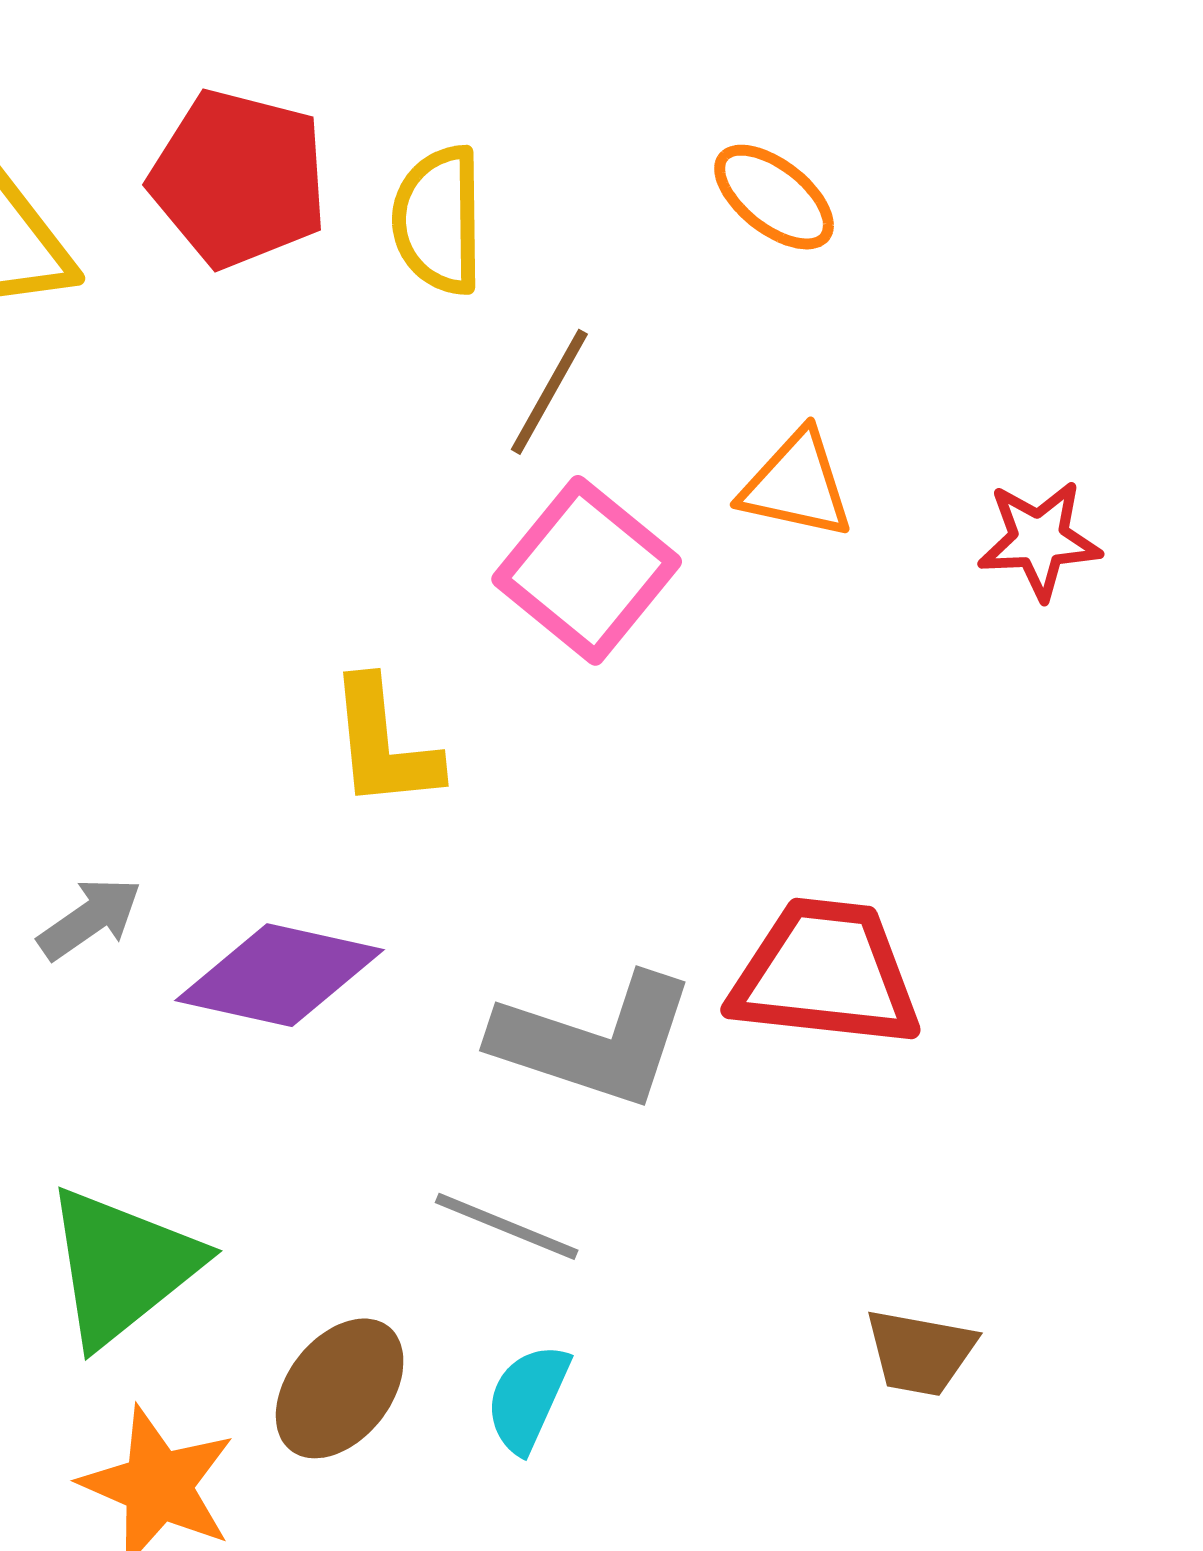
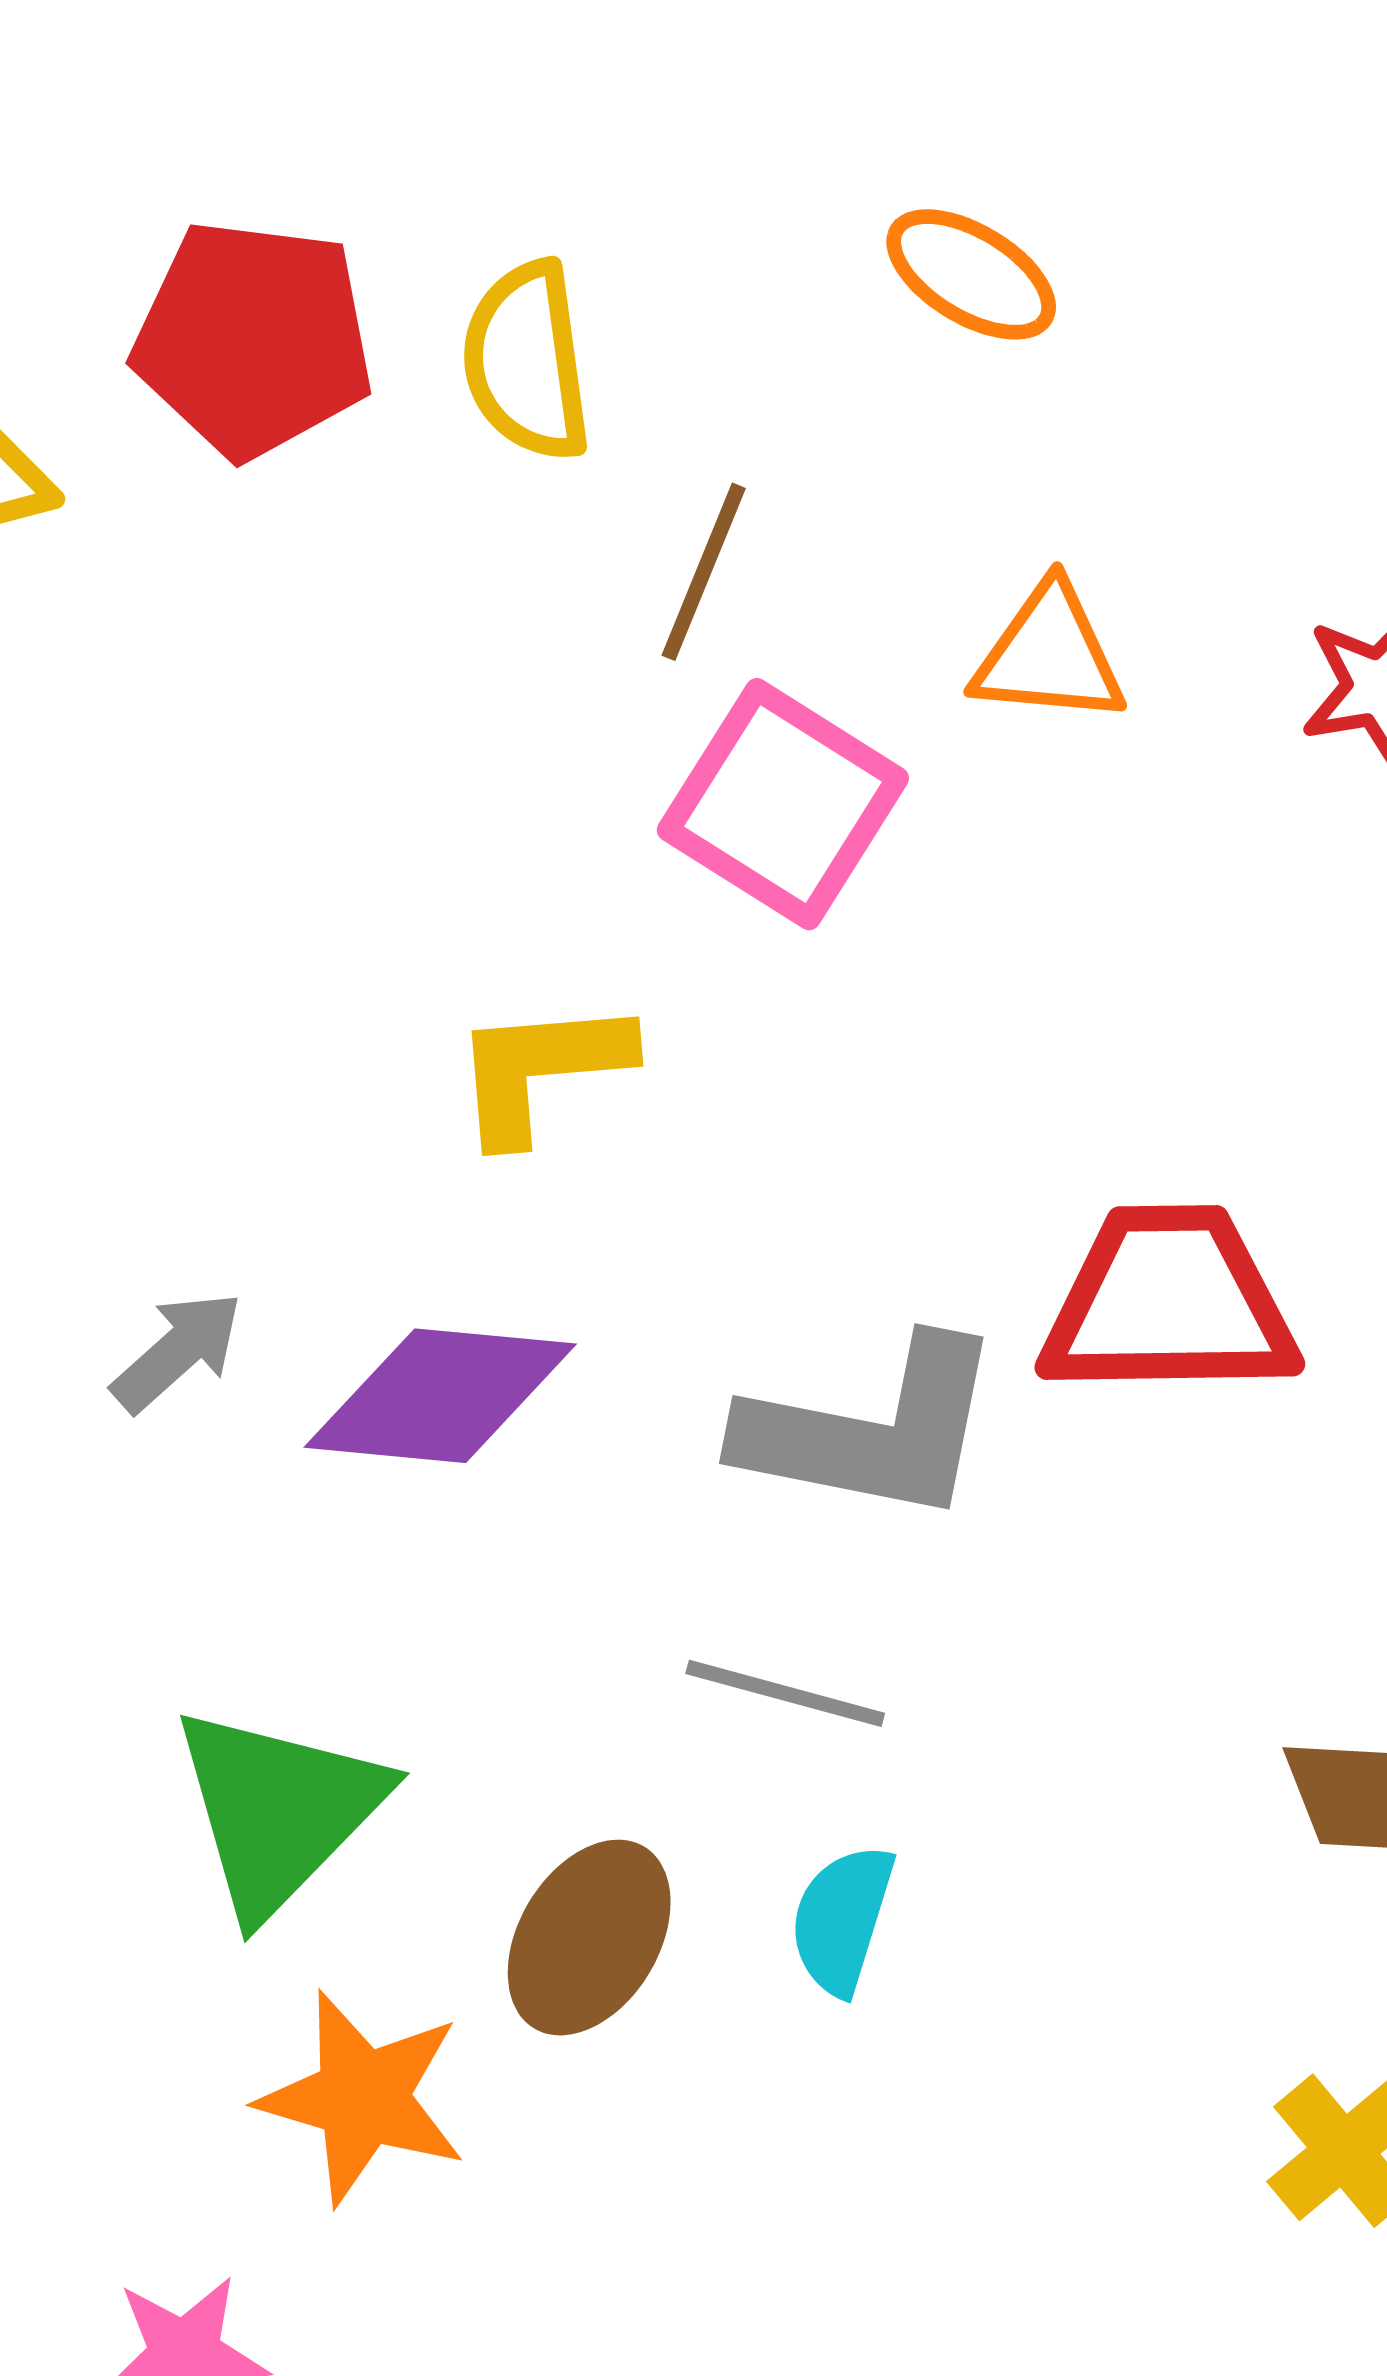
yellow L-shape: (384, 744) -> (541, 1069), turned 98

